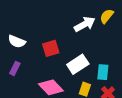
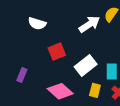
white semicircle: (17, 41) -> (37, 24), moved

